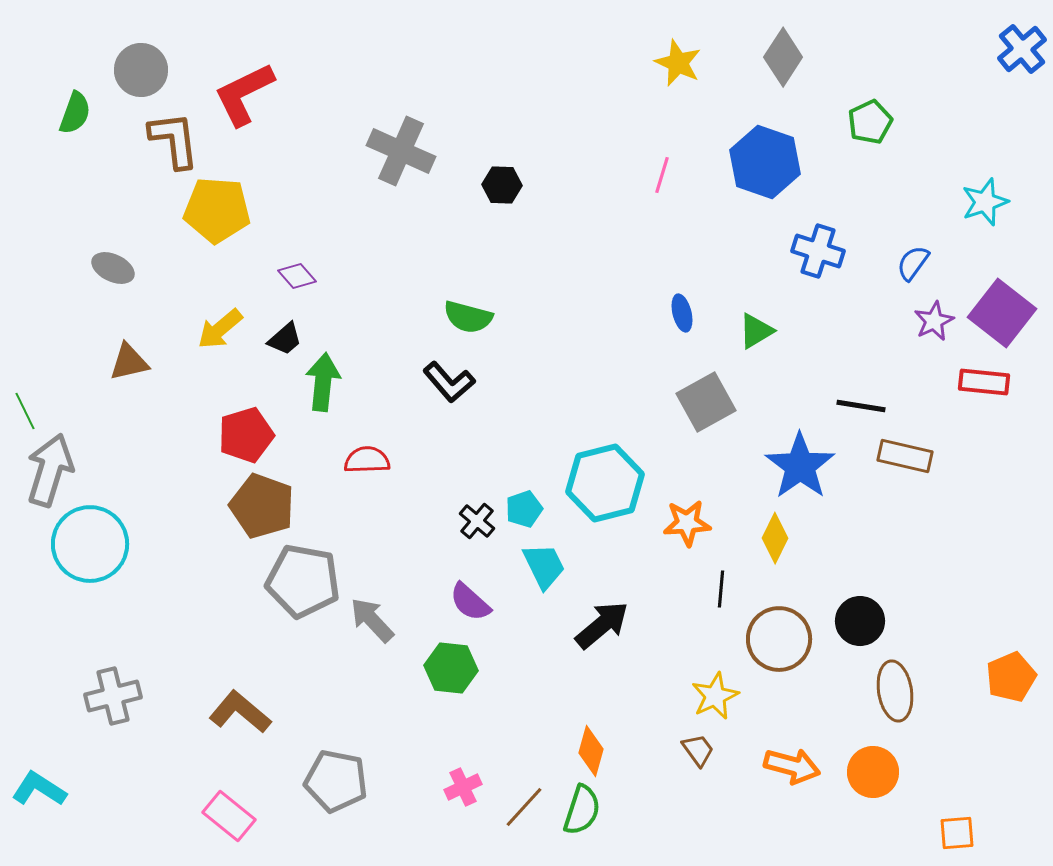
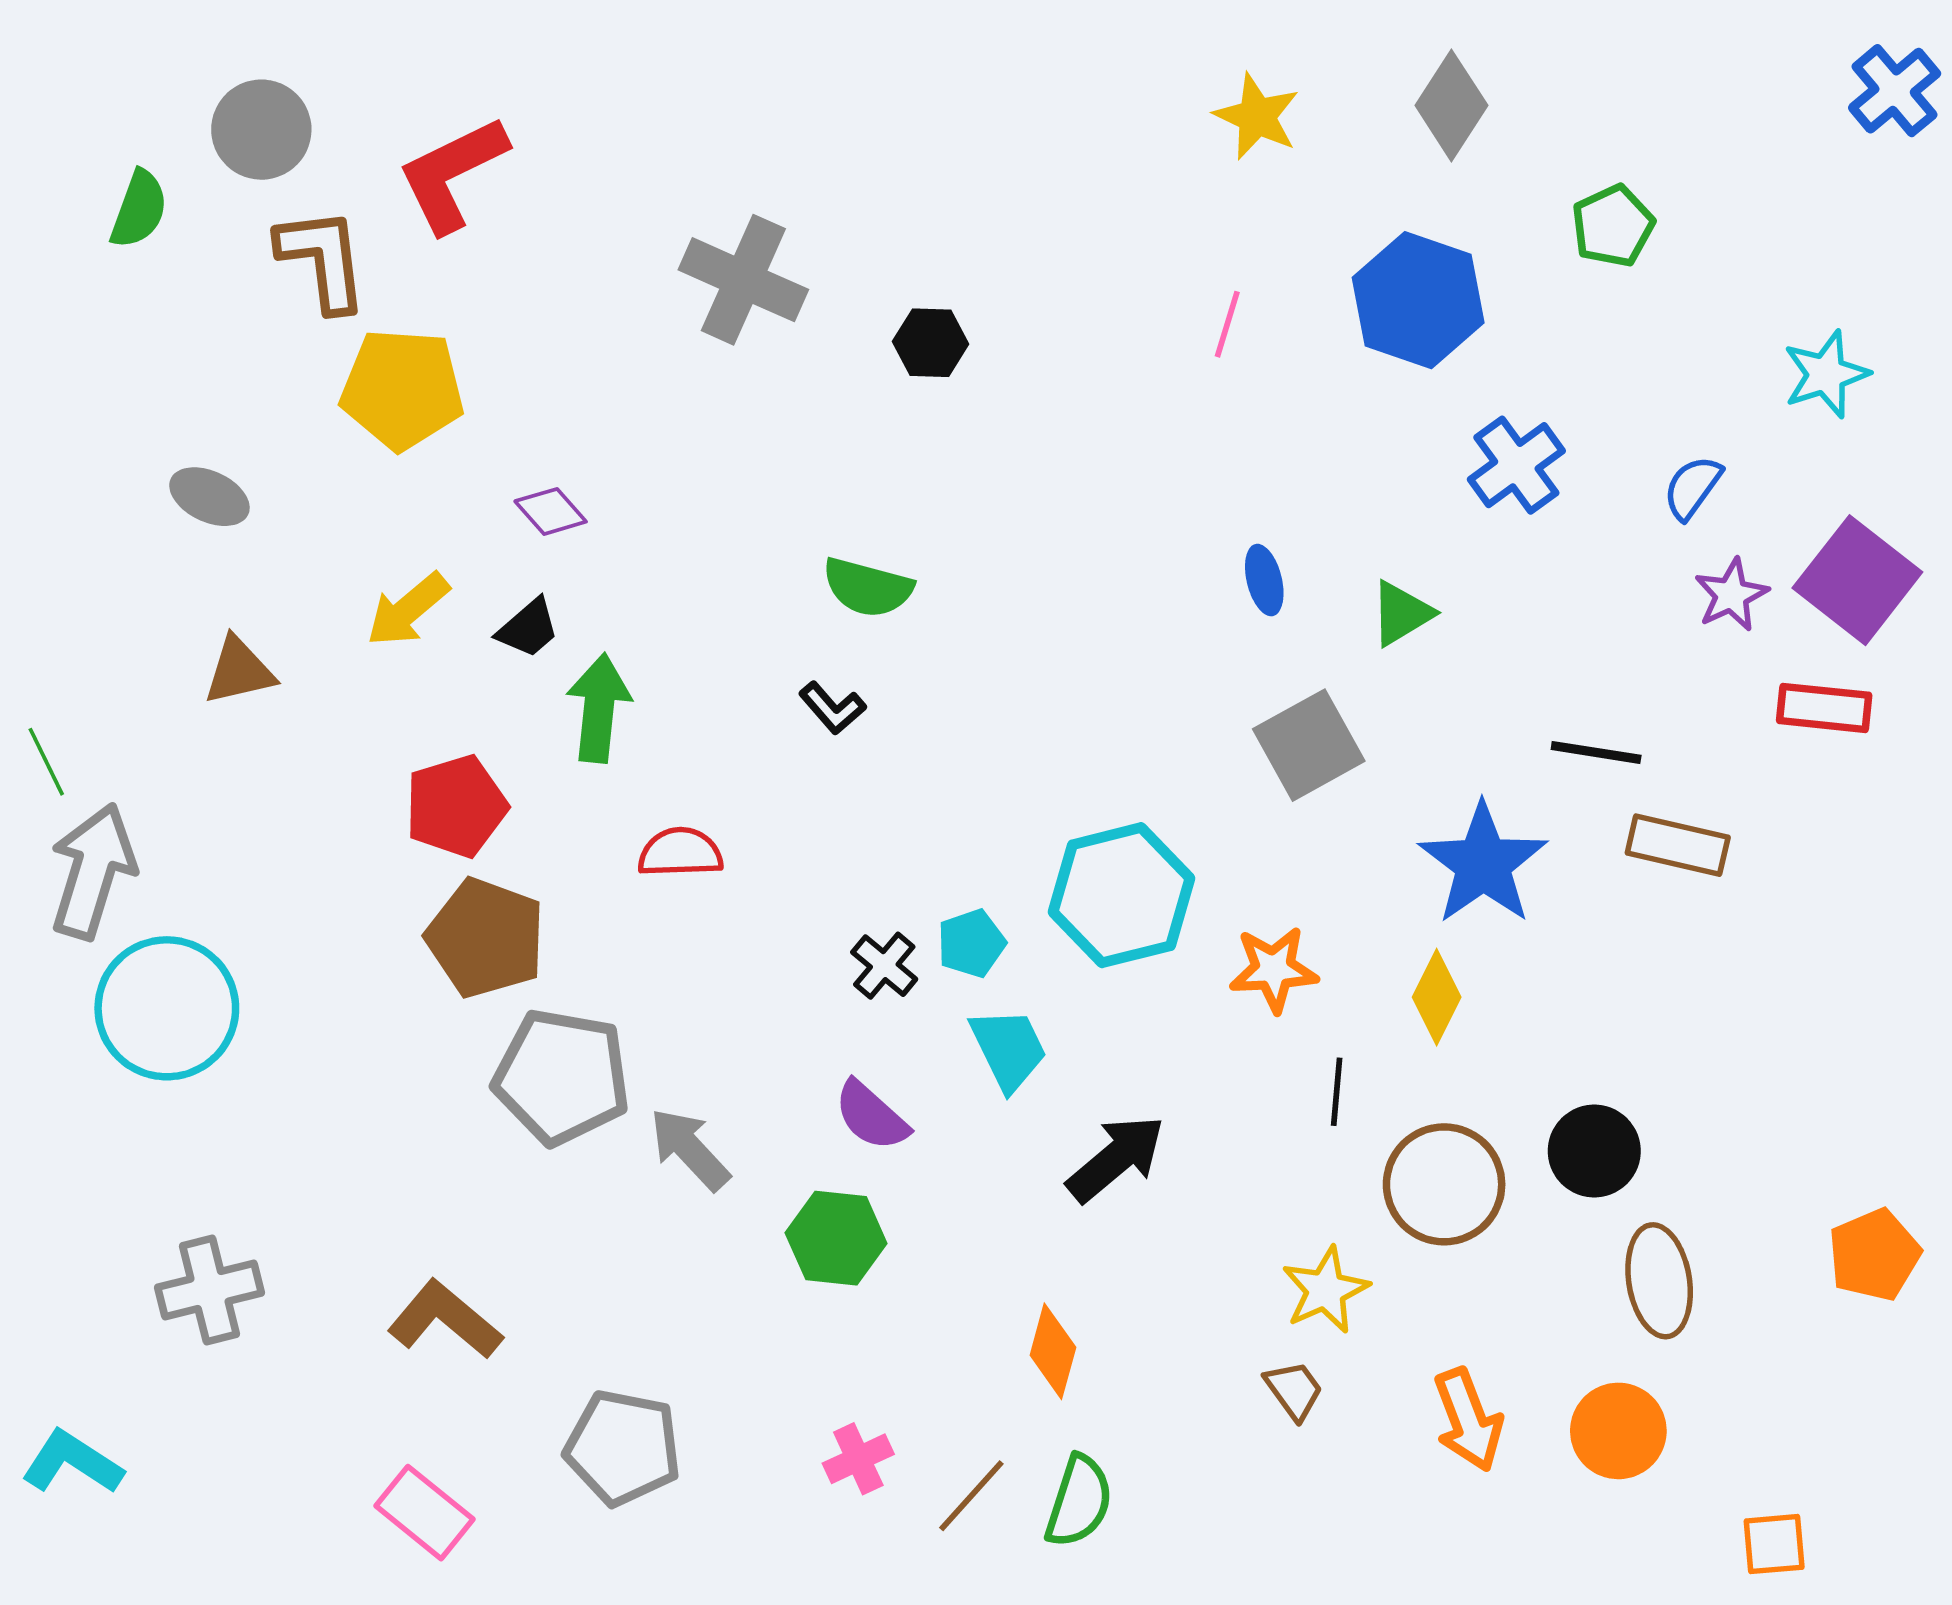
blue cross: (818, 251) -> (1516, 465), turned 36
black L-shape: (449, 382) -> (832, 708), size x0.7
orange diamond: (591, 751) -> (1053, 1351), moved
orange arrow: (792, 766) -> (1468, 1420), turned 54

